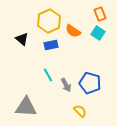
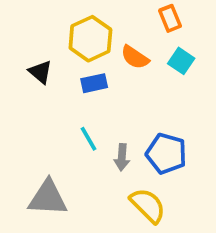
orange rectangle: (100, 14) -> (170, 18), moved
gray arrow: (66, 85) -> (122, 157), turned 32
yellow semicircle: (80, 111) -> (148, 205), size x1.5

